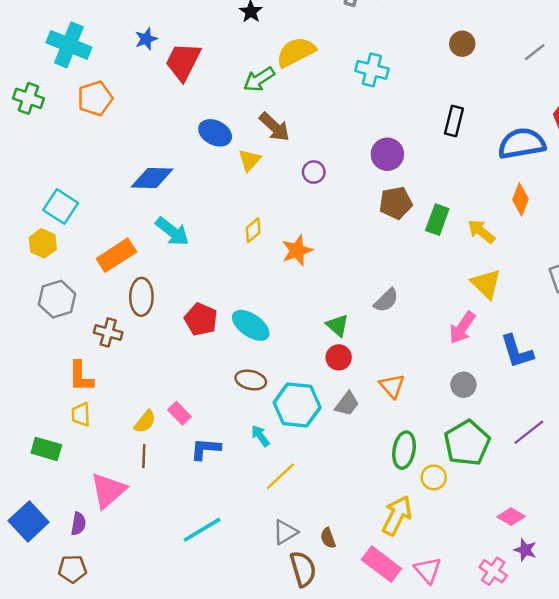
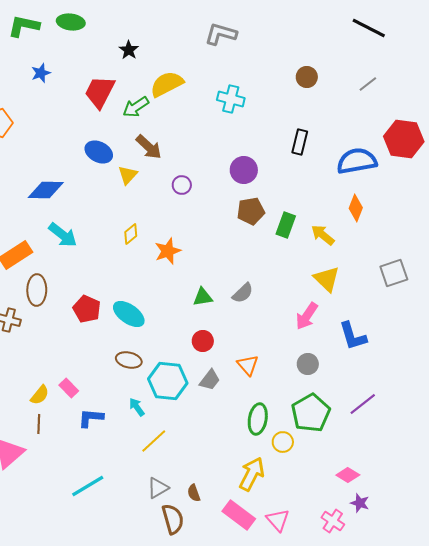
red trapezoid: (183, 62) -> (100, 92), moved
green triangle: (337, 325) -> (203, 297), moved, turned -50

